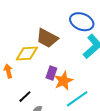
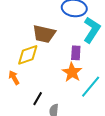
purple rectangle: (51, 73) -> (76, 53), moved

